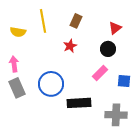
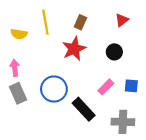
red triangle: (115, 28) -> (122, 20), moved
red star: (70, 46) -> (74, 49), size x1.6
pink rectangle: (100, 73) -> (106, 87), moved
black rectangle: (79, 103) -> (84, 109), turned 50

